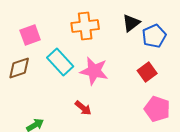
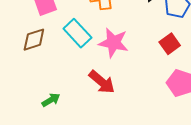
red arrow: (83, 108) -> (102, 82), size x1.5

